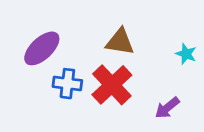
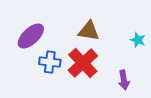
purple arrow: (167, 108) -> (124, 80), turned -60

